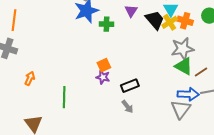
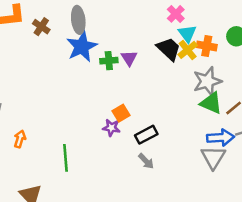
purple triangle: (131, 11) -> (129, 58), moved
orange square: (104, 65) -> (121, 113), moved

